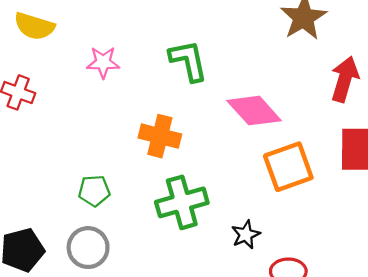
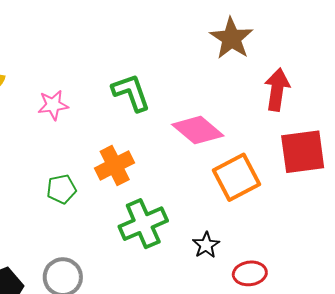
orange cross: (160, 136) -> (115, 165), turned -33
green pentagon: (94, 191) -> (61, 189), moved

